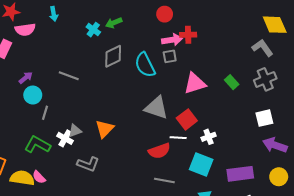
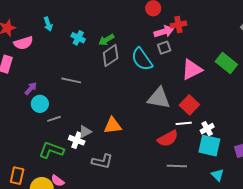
green arrow: (114, 23) -> (106, 40), moved
cyan cross: (93, 30) -> (78, 38), moved
green rectangle: (232, 82) -> (226, 63), size x1.5
gray line: (45, 113) -> (54, 119), turned 64
orange triangle: (104, 129) -> (113, 126), turned 48
white cross: (209, 137) -> (207, 129), moved

